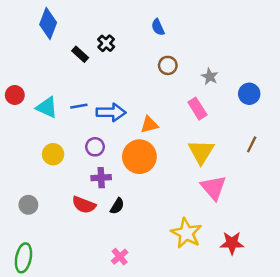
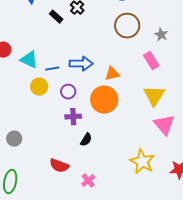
brown circle: (168, 65) -> (127, 26), size x1.6
blue line: (79, 106) -> (52, 69), moved
yellow circle: (53, 154) -> (39, 87), moved
red semicircle: (84, 205) -> (59, 166), moved

